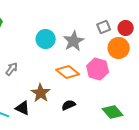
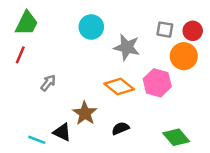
gray square: (104, 27) -> (165, 30), turned 32
cyan circle: (46, 39) -> (91, 27), moved
gray star: (74, 41) -> (127, 47), turned -30

